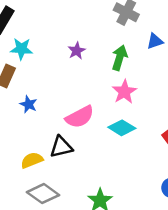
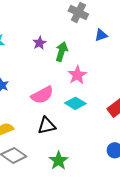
green arrow: (120, 58) -> (62, 52), moved
black triangle: (61, 147) -> (47, 126), moved

